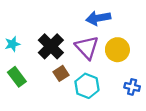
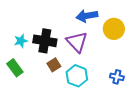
cyan star: (12, 44) -> (21, 41), moved
black cross: (51, 46) -> (45, 41), turned -35
yellow circle: (117, 50) -> (114, 29), moved

